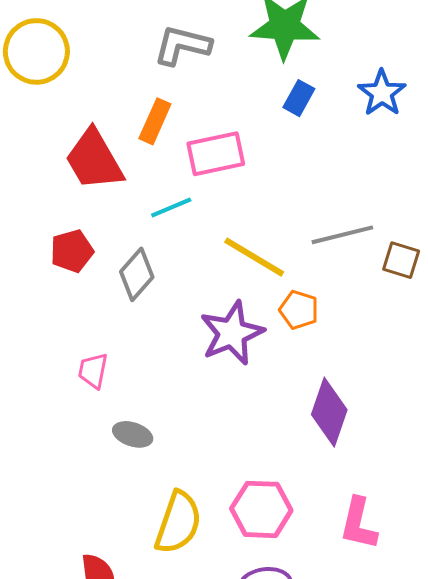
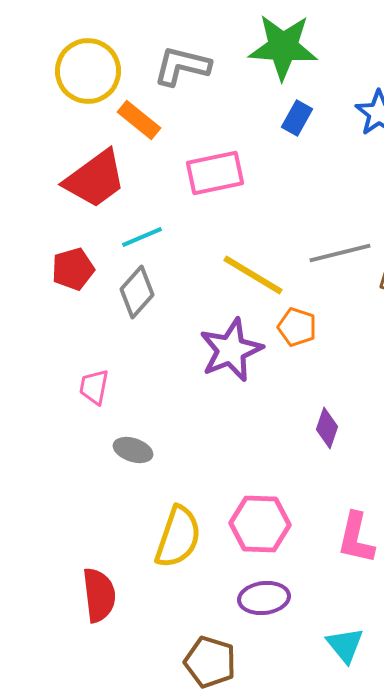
yellow circle: (36, 51) -> (88, 71), moved
orange rectangle: (155, 121) -> (139, 120), moved, turned -75
red trapezoid: (94, 160) -> (95, 179), turned -96
cyan line: (171, 207) -> (142, 237), moved
purple diamond: (329, 412) -> (327, 428), size x0.6

